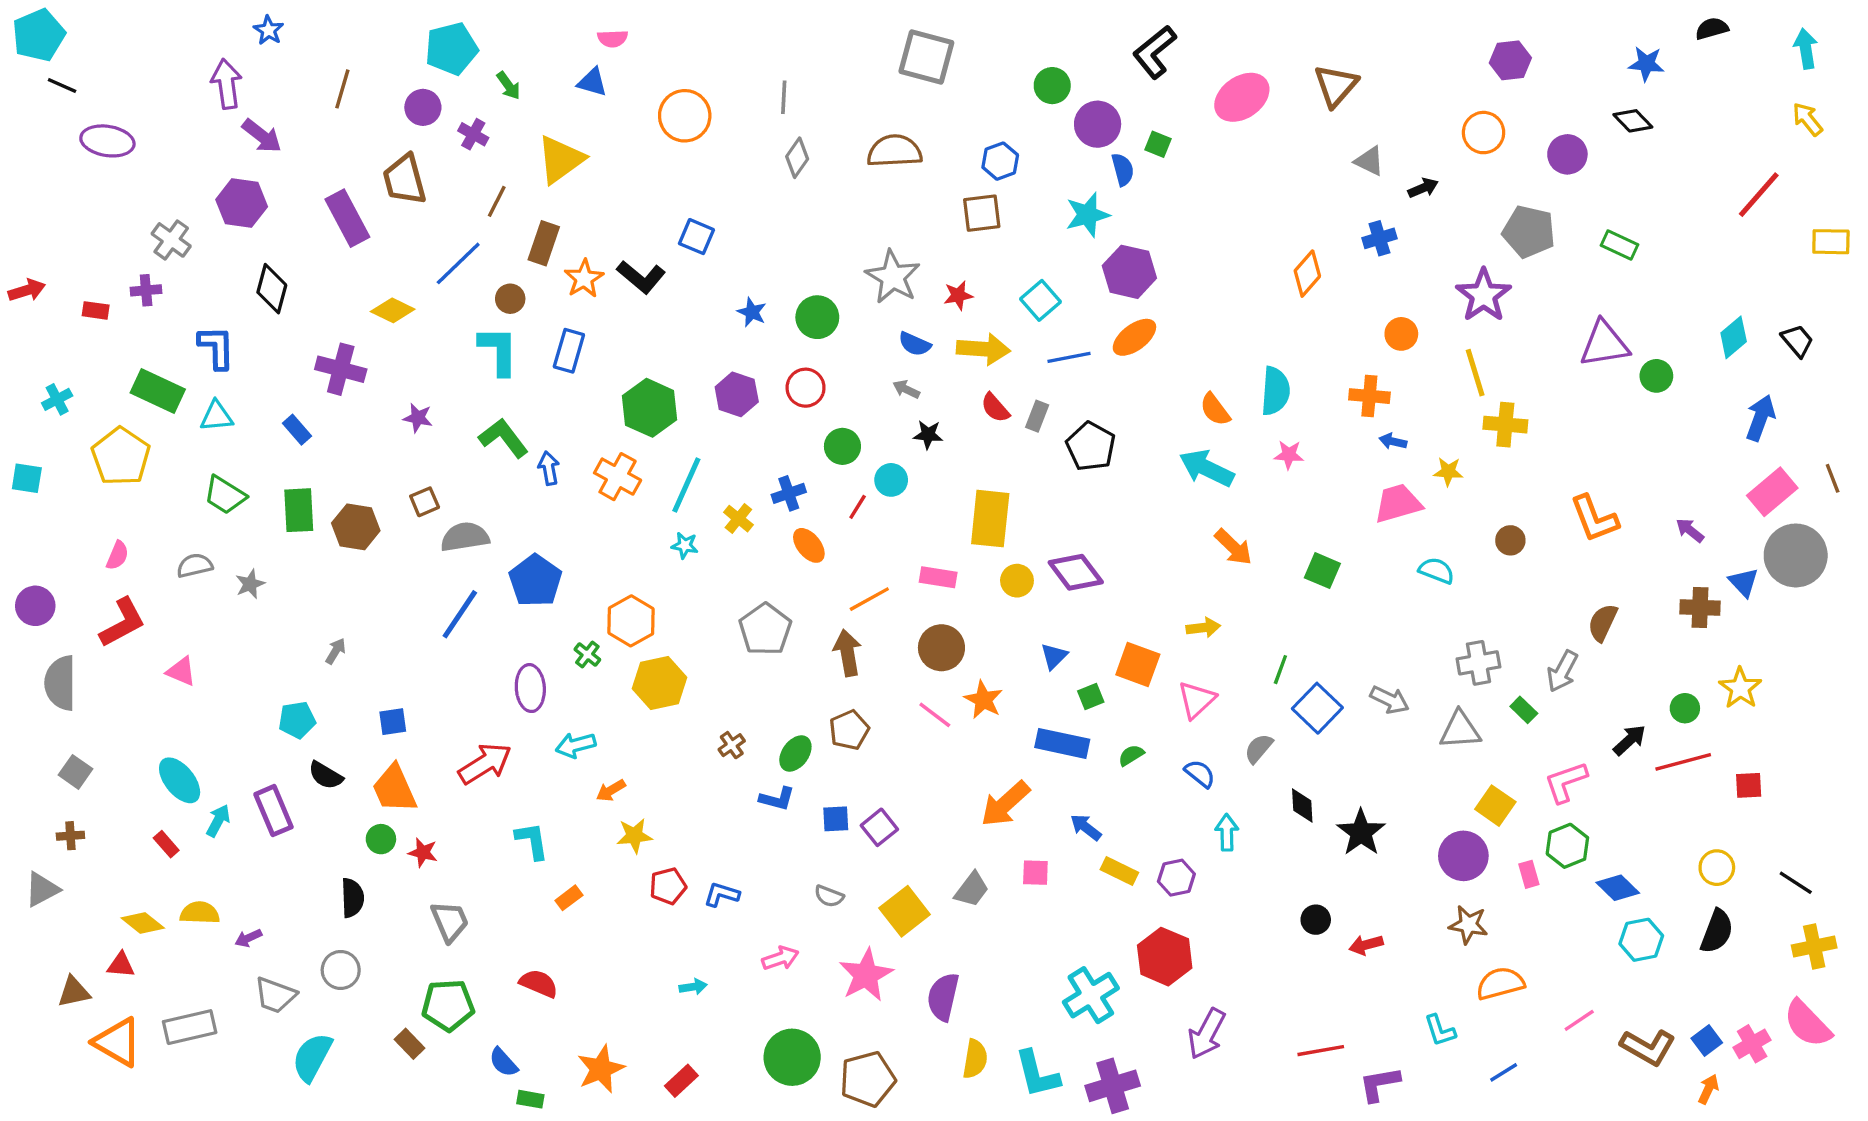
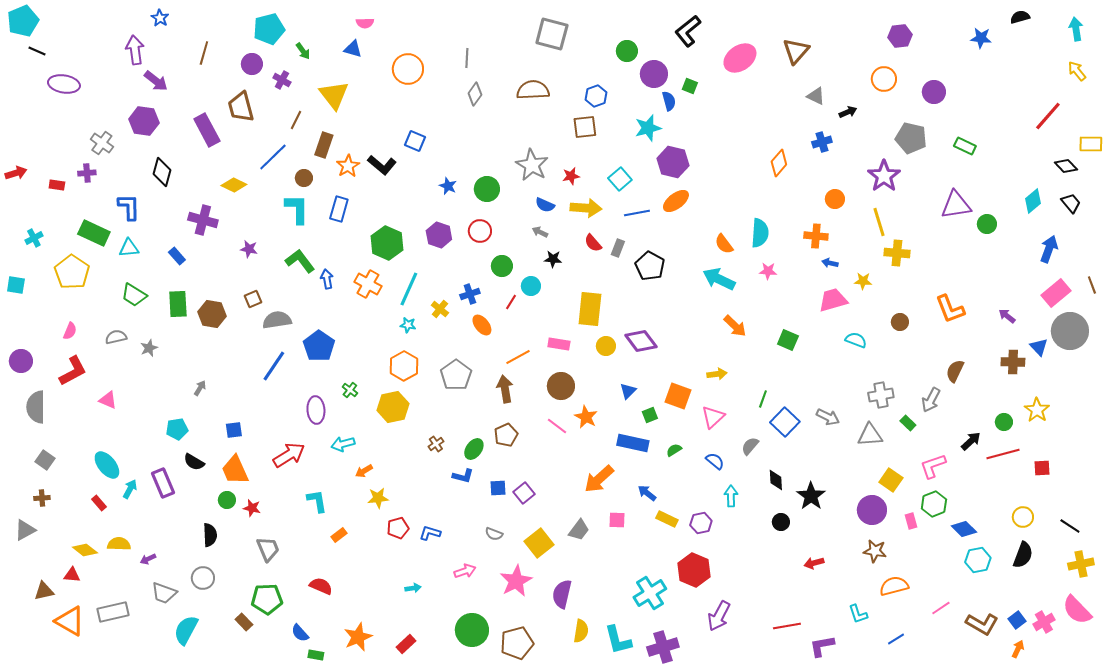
black diamond: (1633, 121) -> (1066, 166), moved
yellow triangle: (561, 159) -> (334, 95), turned -32
orange hexagon: (631, 621) -> (404, 366), moved
black circle: (1316, 920) -> (781, 522), moved

